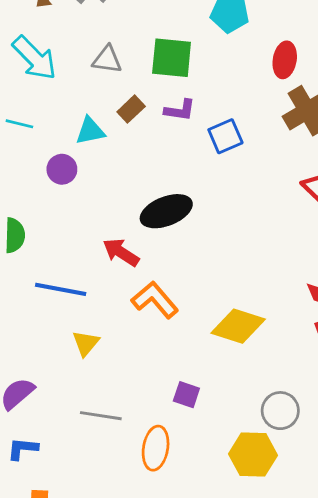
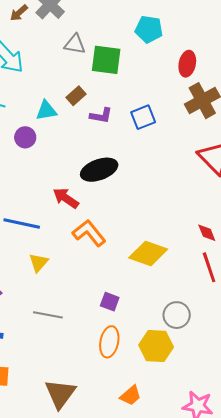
gray triangle: (107, 60) -> (75, 44), moved
purple L-shape: (180, 110) -> (101, 116), moved
orange ellipse: (156, 448) -> (109, 342), moved

